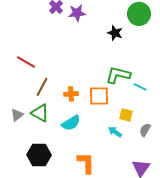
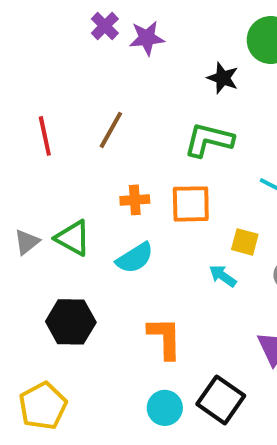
red line: (26, 62) -> (45, 136), turned 48
green L-shape: (118, 75) -> (209, 140), moved
brown line: (42, 87) -> (111, 130), moved

